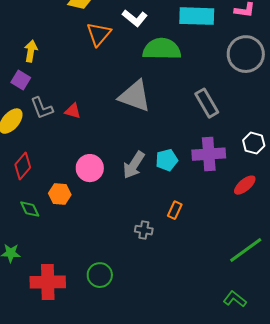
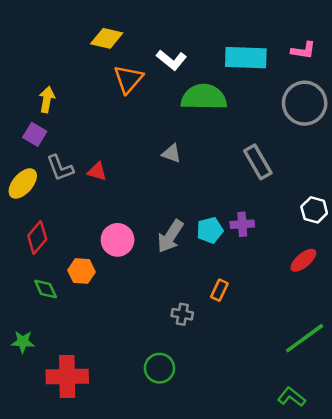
gray triangle: (135, 96) -> (171, 153), size x0.5
purple cross: (209, 154) -> (242, 224), moved, size x0.6
green circle: (100, 275) -> (159, 368), moved

